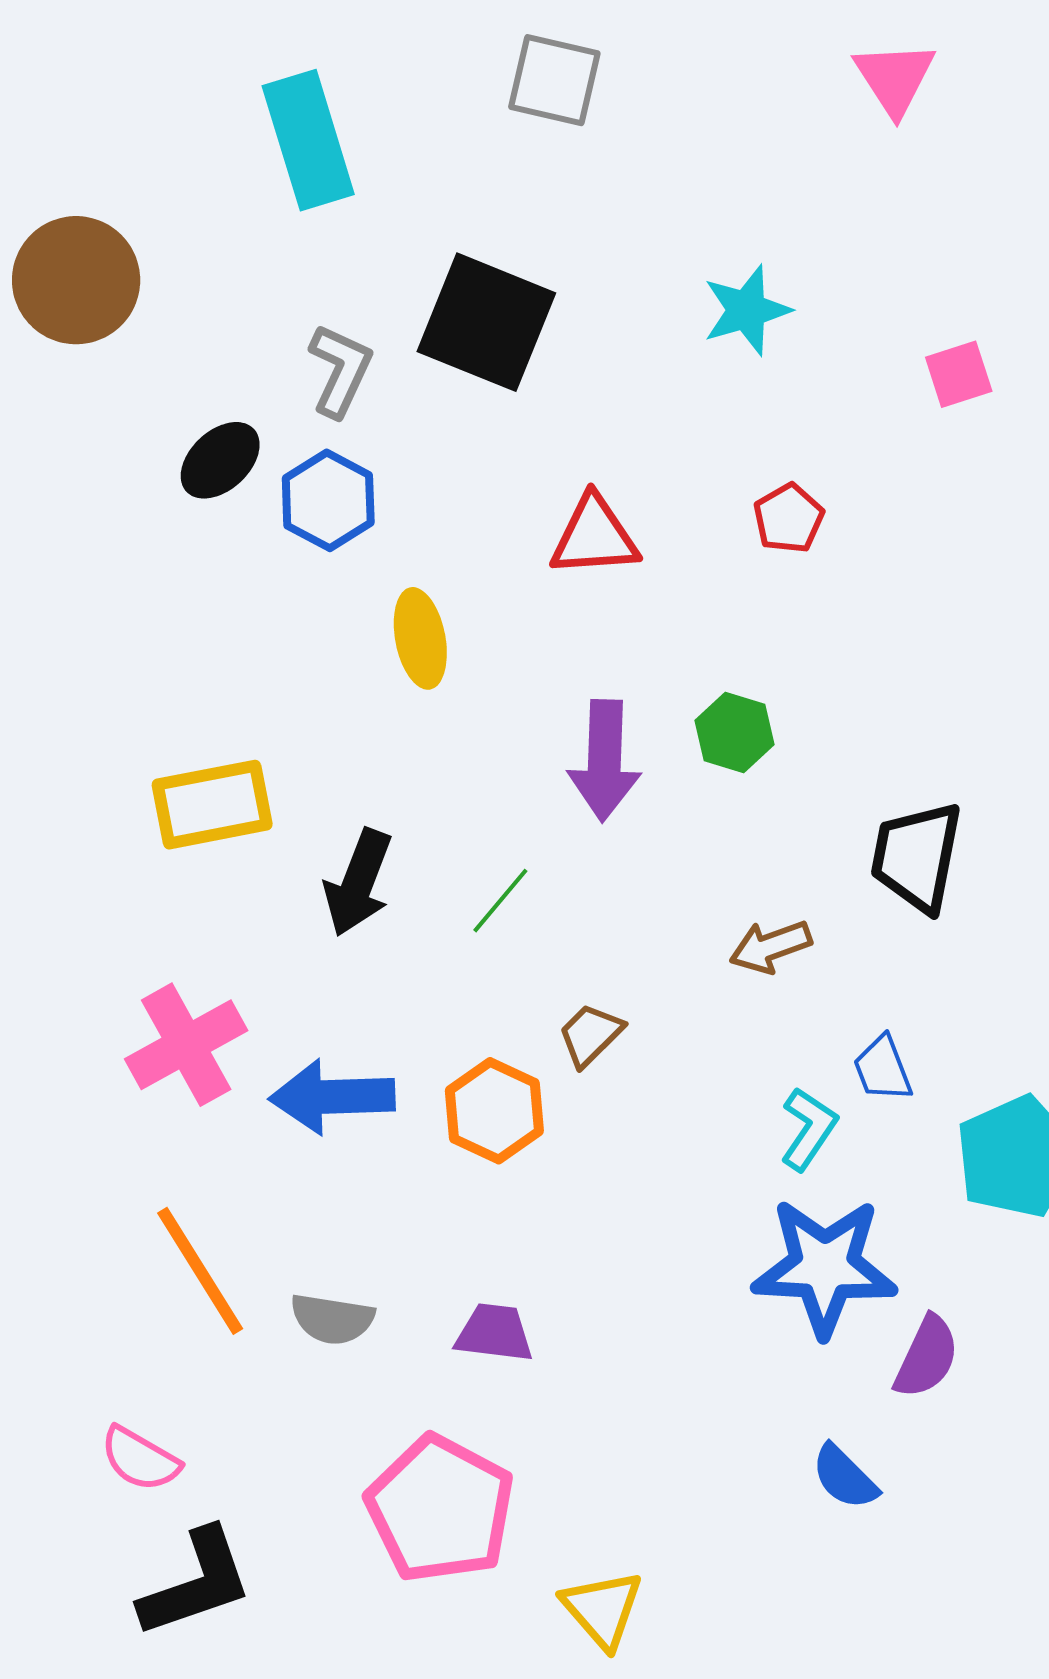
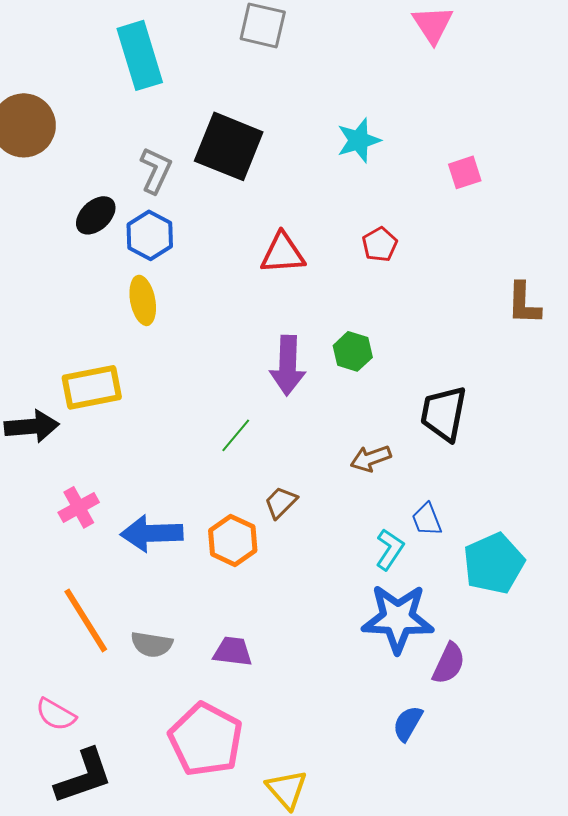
yellow ellipse: (420, 638) -> (143, 300), moved
black arrow: (358, 883) -> (32, 426), moved, turned -116
pink cross: (186, 1045) -> (79, 507), size x0.7
blue semicircle: (845, 1477) -> (408, 723), turned 75

